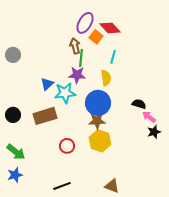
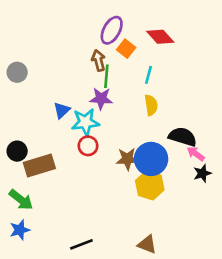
red diamond: (110, 28) -> (160, 37), moved
yellow semicircle: (106, 78) -> (151, 105), moved
blue circle: (98, 103) -> (151, 159), moved
black semicircle: (139, 104) -> (183, 137), size x1.5
brown rectangle: (45, 116) -> (39, 166), moved
yellow hexagon: (100, 141) -> (150, 185), moved
red circle: (67, 146) -> (88, 146), moved

